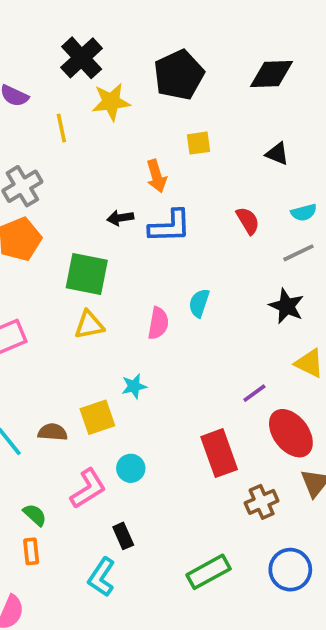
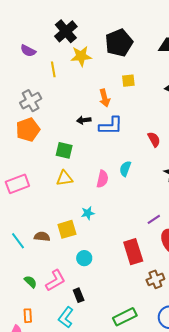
red semicircle: (248, 221) -> (154, 139), moved
green square: (87, 274) -> (64, 150), size x0.7
pink L-shape: (88, 489) -> (55, 280), moved
orange rectangle: (31, 551) -> (28, 316), moved

